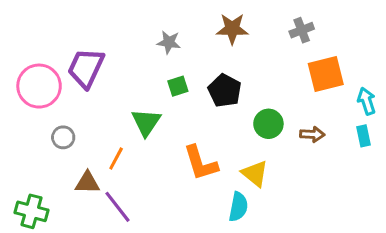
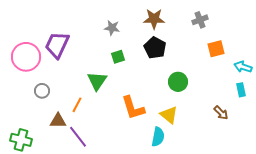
orange square: (326, 74) -> (216, 49), size x0.7
black pentagon: (225, 91) -> (155, 48), moved
cyan arrow: (367, 101) -> (243, 67), turned -54
brown arrow: (312, 134) -> (221, 113), moved, turned 42

